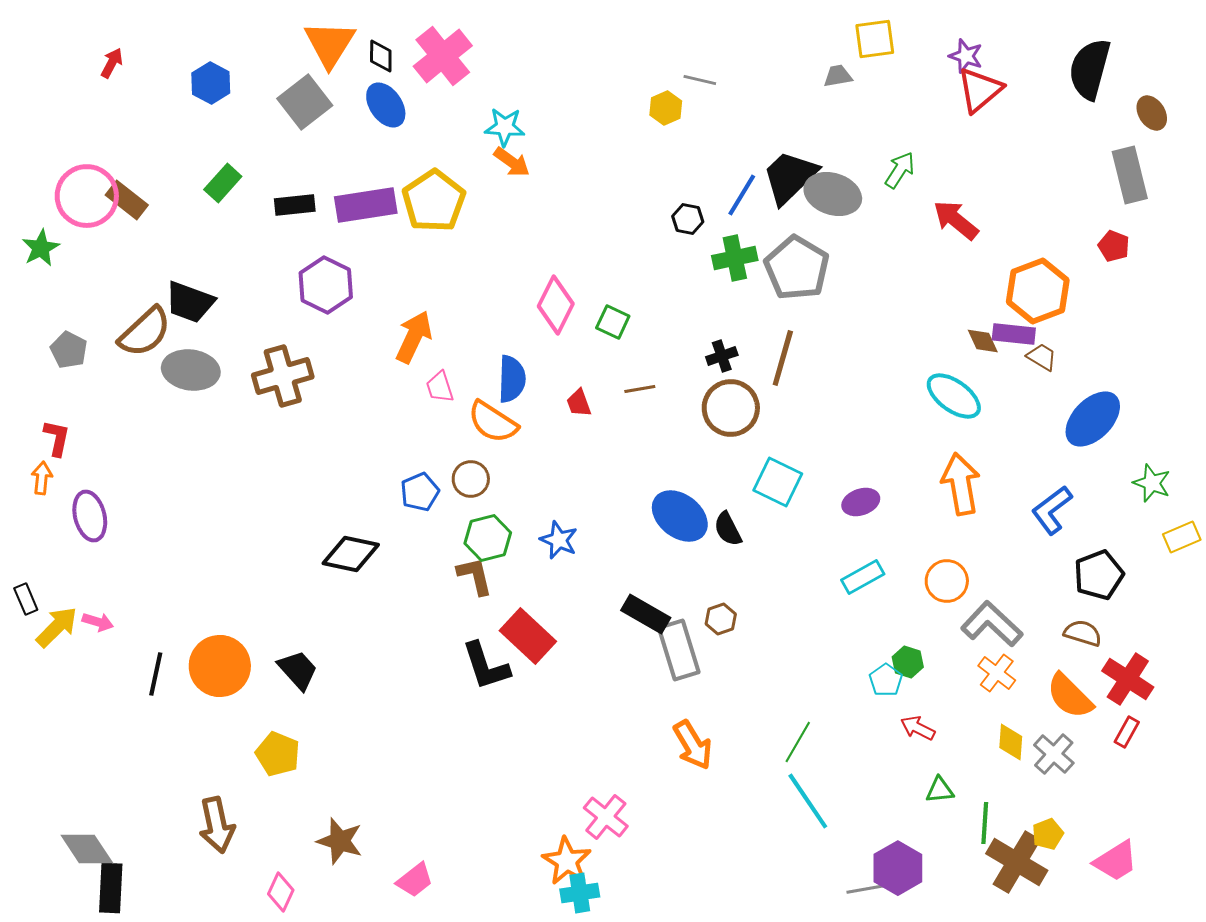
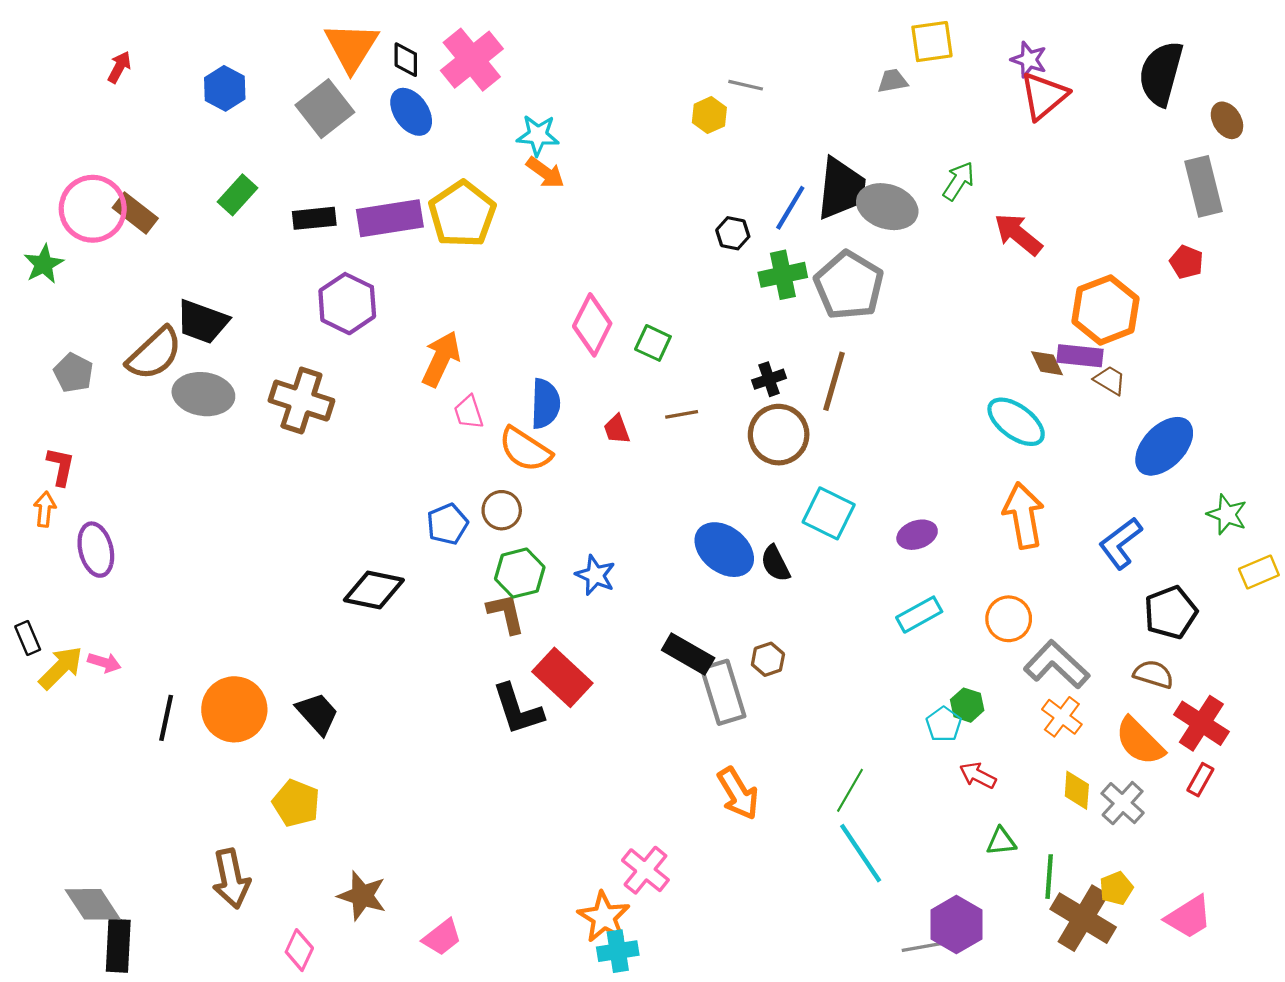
black trapezoid: (790, 177) -> (841, 189), turned 140
brown cross: (283, 376) -> (301, 400), turned 34

